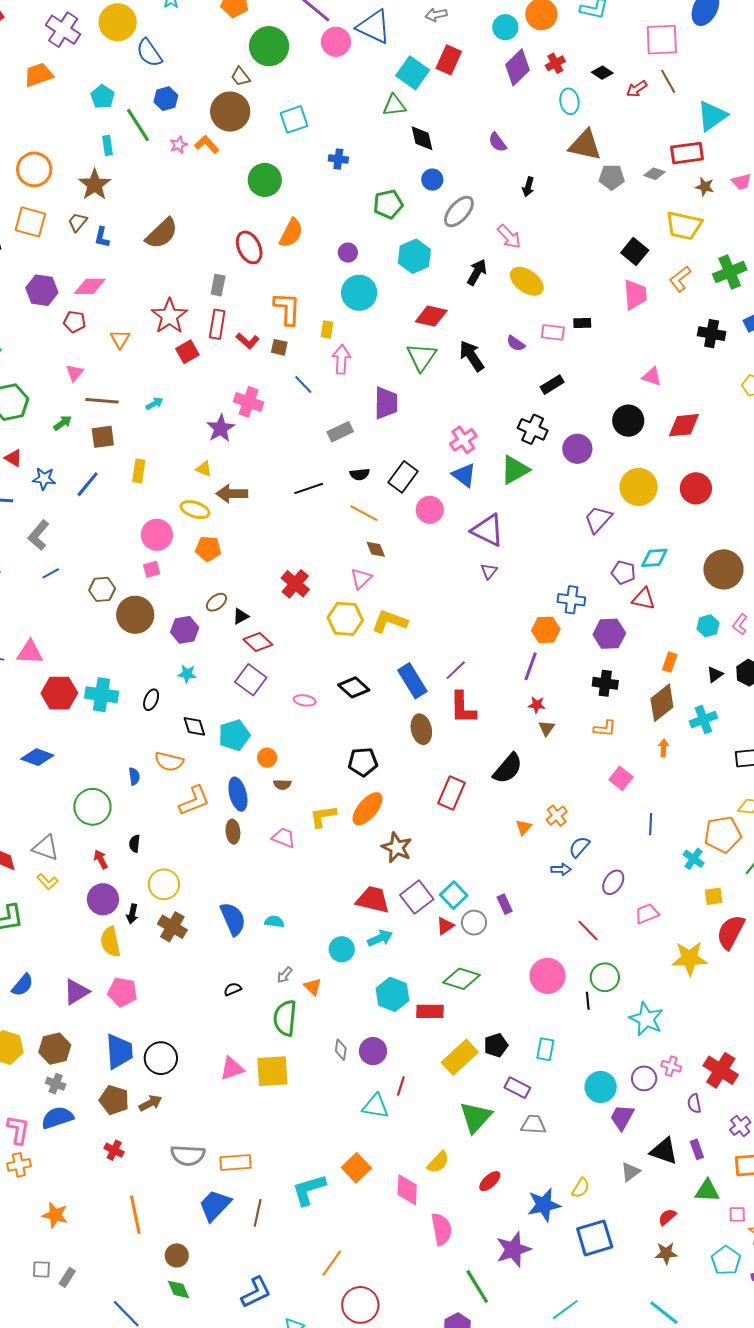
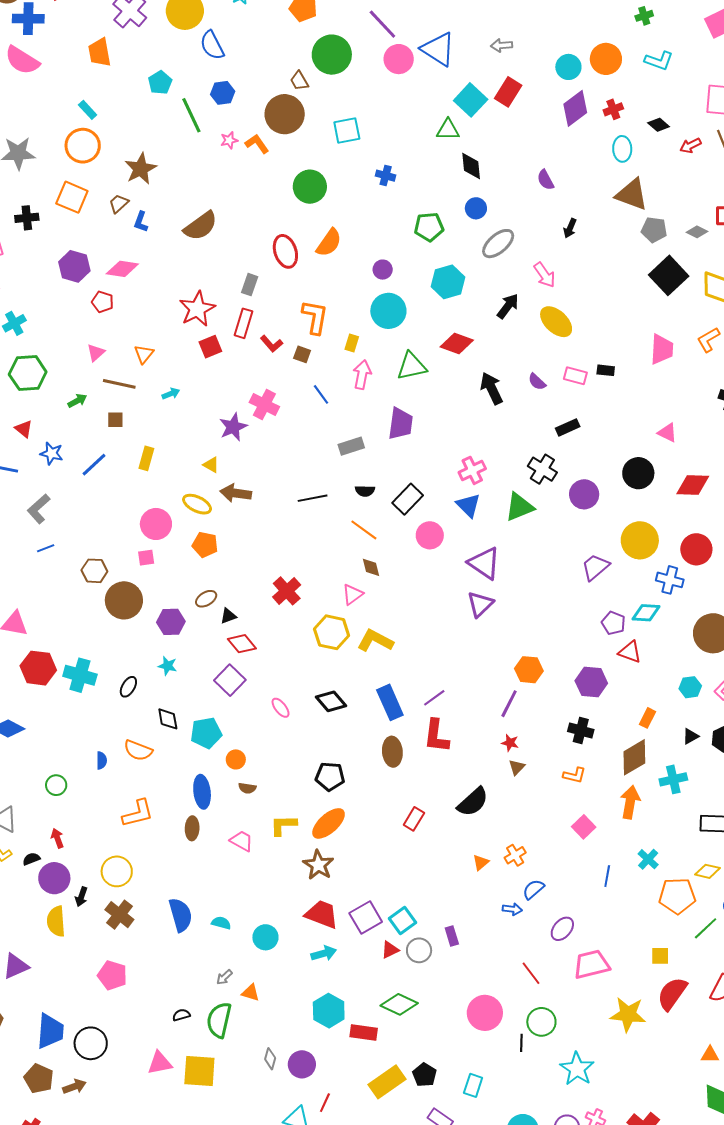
orange trapezoid: (39, 75) -> (100, 52), turned -88
cyan rectangle: (108, 145) -> (88, 110), moved, turned -42
black square: (635, 252) -> (669, 275), moved, size x1.4
orange triangle: (120, 339) -> (144, 354), moved
green triangle: (421, 357) -> (412, 366), moved, turned 36
brown square: (103, 437) -> (115, 420), size x0.7
purple triangle: (489, 571) -> (480, 604), size x1.6
blue cross: (571, 600) -> (670, 580), moved
pink ellipse: (305, 700) -> (281, 708), turned 35
orange arrow: (664, 748) -> (630, 802), size x1.8
red rectangle: (452, 793) -> (414, 819), size x0.7
orange L-shape: (194, 801) -> (138, 813), moved
green circle: (92, 807) -> (56, 785), size x0.6
black semicircle: (135, 844) -> (31, 859), moved, turned 54
brown star: (397, 848) -> (318, 865), moved
cyan cross: (694, 859) -> (648, 859), moved
pink trapezoid: (647, 914) -> (592, 964), size x1.5
cyan circle: (342, 949) -> (265, 937), moved
orange triangle: (313, 987) -> (251, 993), turned -36
black semicircle: (233, 989) -> (181, 1015), moved
pink pentagon: (122, 992) -> (112, 975), moved
black pentagon: (496, 1045) -> (425, 1075), turned -30

